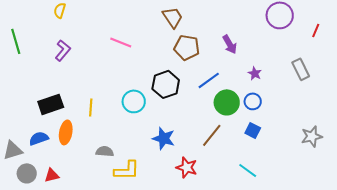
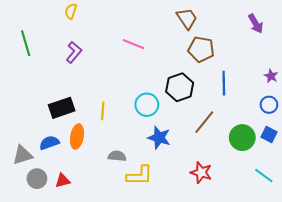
purple arrow: (230, 44) -> (256, 24), moved
blue line: (209, 80) -> (224, 83), turned -55
green circle: (227, 102) -> (242, 138), moved
brown line: (212, 135) -> (204, 122), moved
blue star: (164, 138) -> (159, 138), moved

